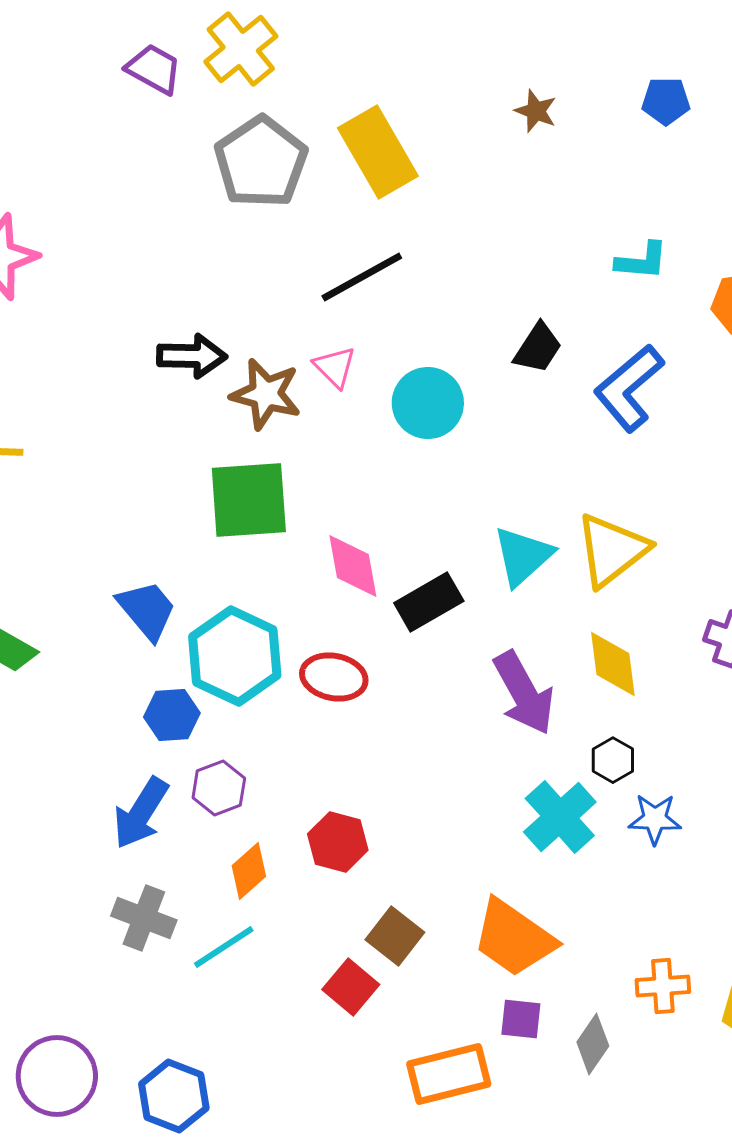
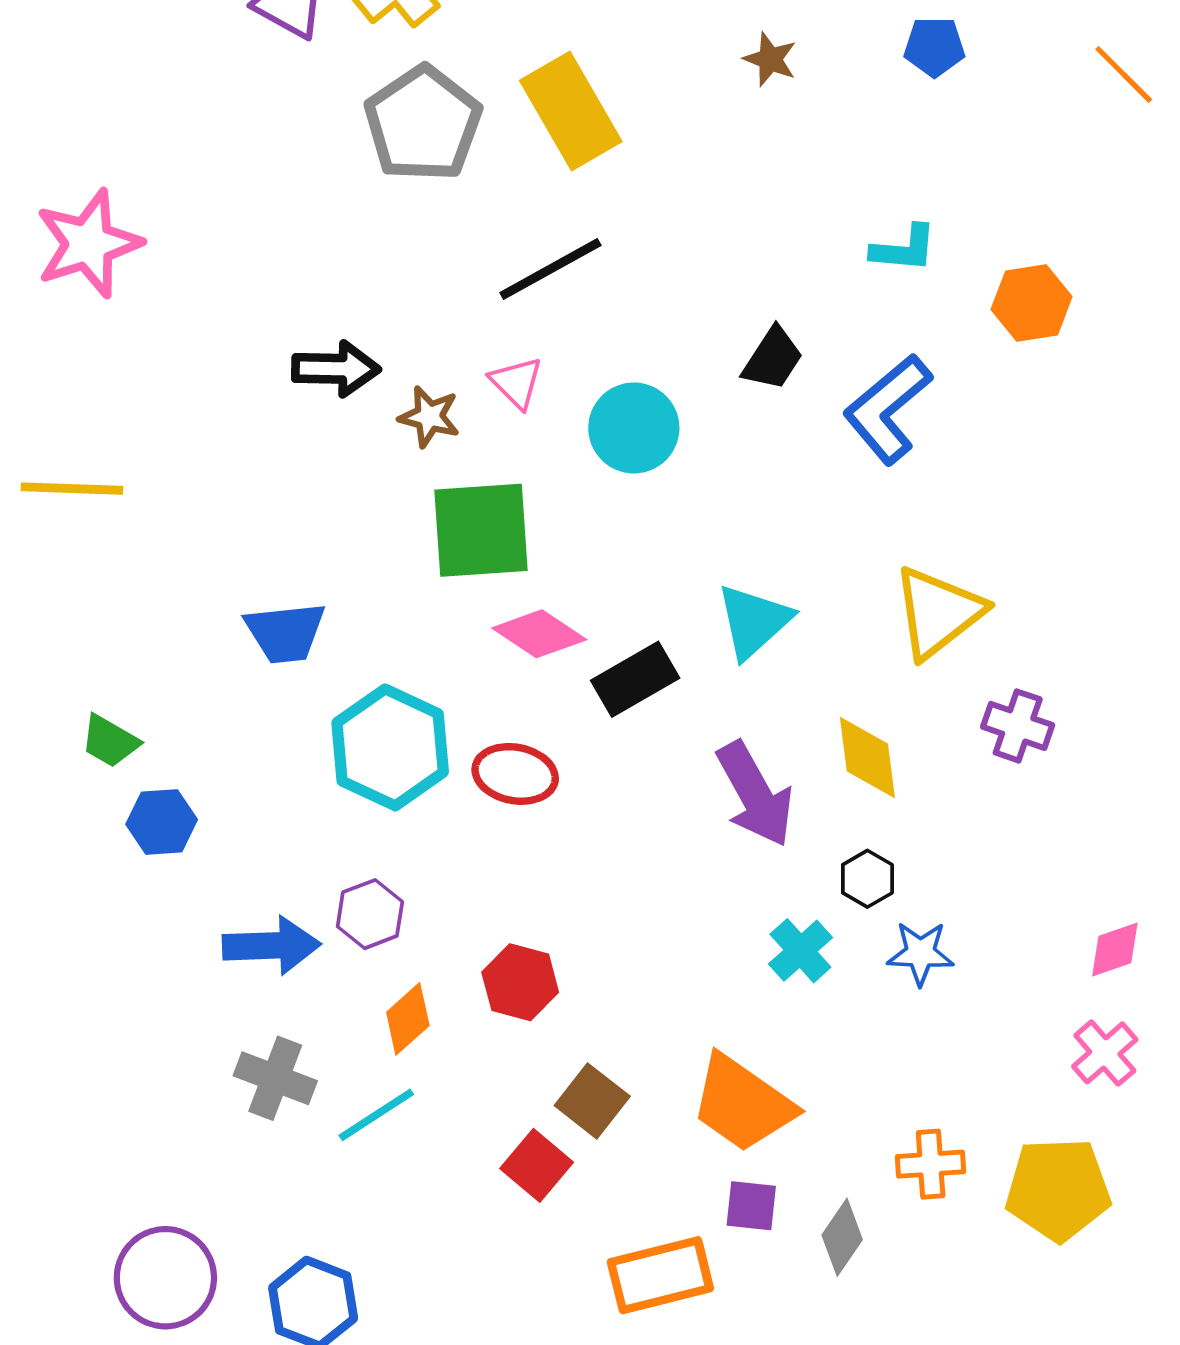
brown star: (266, 394) -> (429, 417), size x0.7
green square: (249, 500) -> (481, 530), moved
yellow triangle: (612, 550) -> (938, 612), moved
pink diamond: (353, 566) -> (539, 634), turned -46
blue trapezoid: (147, 610) -> (285, 633), moved, turned 124
blue hexagon: (172, 715) -> (162, 822), moved
blue arrow: (141, 813) -> (271, 946), turned -124
cyan cross: (560, 817) -> (800, 951), size x0.7

